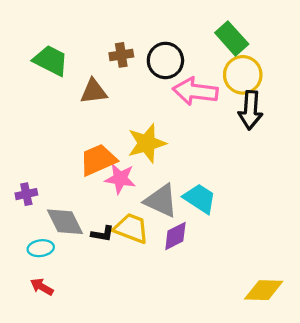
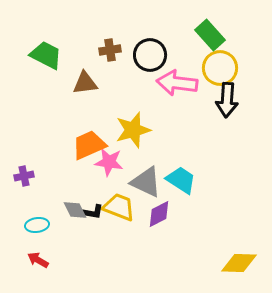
gray diamond: (65, 222) -> (75, 210), moved, size x0.7

